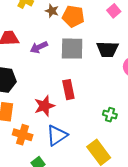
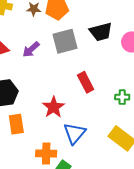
red rectangle: (68, 90) -> (86, 82), moved
orange cross: (23, 135) -> (46, 153), moved

